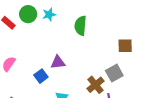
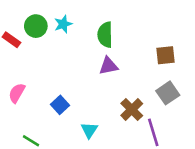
purple triangle: (58, 62) -> (108, 66), moved
gray square: (114, 73) -> (168, 93), moved

